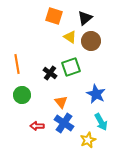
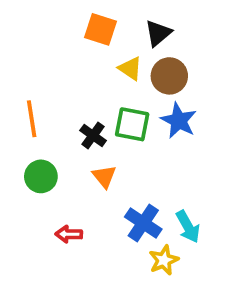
green square: (71, 67) -> (132, 124), turned 30
blue star: (96, 94) -> (179, 121), moved
orange triangle: (61, 102) -> (104, 176), moved
blue cross: (64, 123) -> (143, 223), moved

